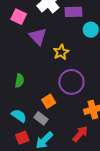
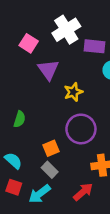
gray rectangle: (41, 118) -> (50, 170), moved
red square: (22, 138) -> (14, 187), turned 32

